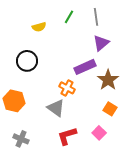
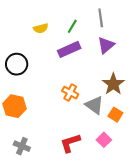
green line: (69, 17) -> (72, 26), moved
black circle: (27, 61) -> (17, 64), moved
purple rectangle: (85, 67) -> (69, 49), moved
gray triangle: (56, 108) -> (94, 105), moved

